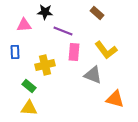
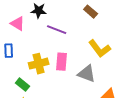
pink triangle: (24, 25) -> (18, 24), turned 35
pink rectangle: (74, 52) -> (62, 62), moved

